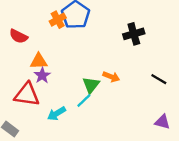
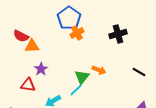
orange cross: (58, 20) -> (77, 33), moved
orange triangle: (39, 61) -> (32, 46), moved
red triangle: (27, 95) -> (28, 85), size x0.7

